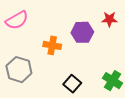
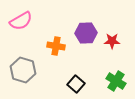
red star: (109, 19) -> (112, 41), moved

